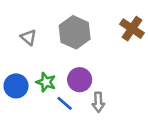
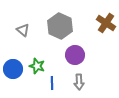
purple circle: (80, 80) -> (75, 55), moved
blue line: (65, 103) -> (52, 83), turned 48

